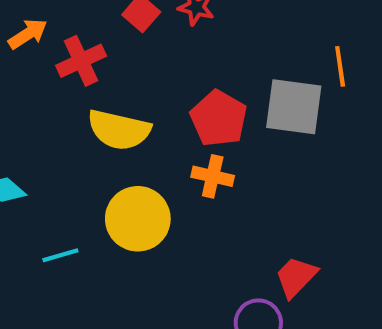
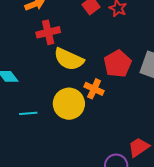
red cross: (81, 61) -> (48, 32), moved
orange cross: (213, 176) -> (94, 89), moved

